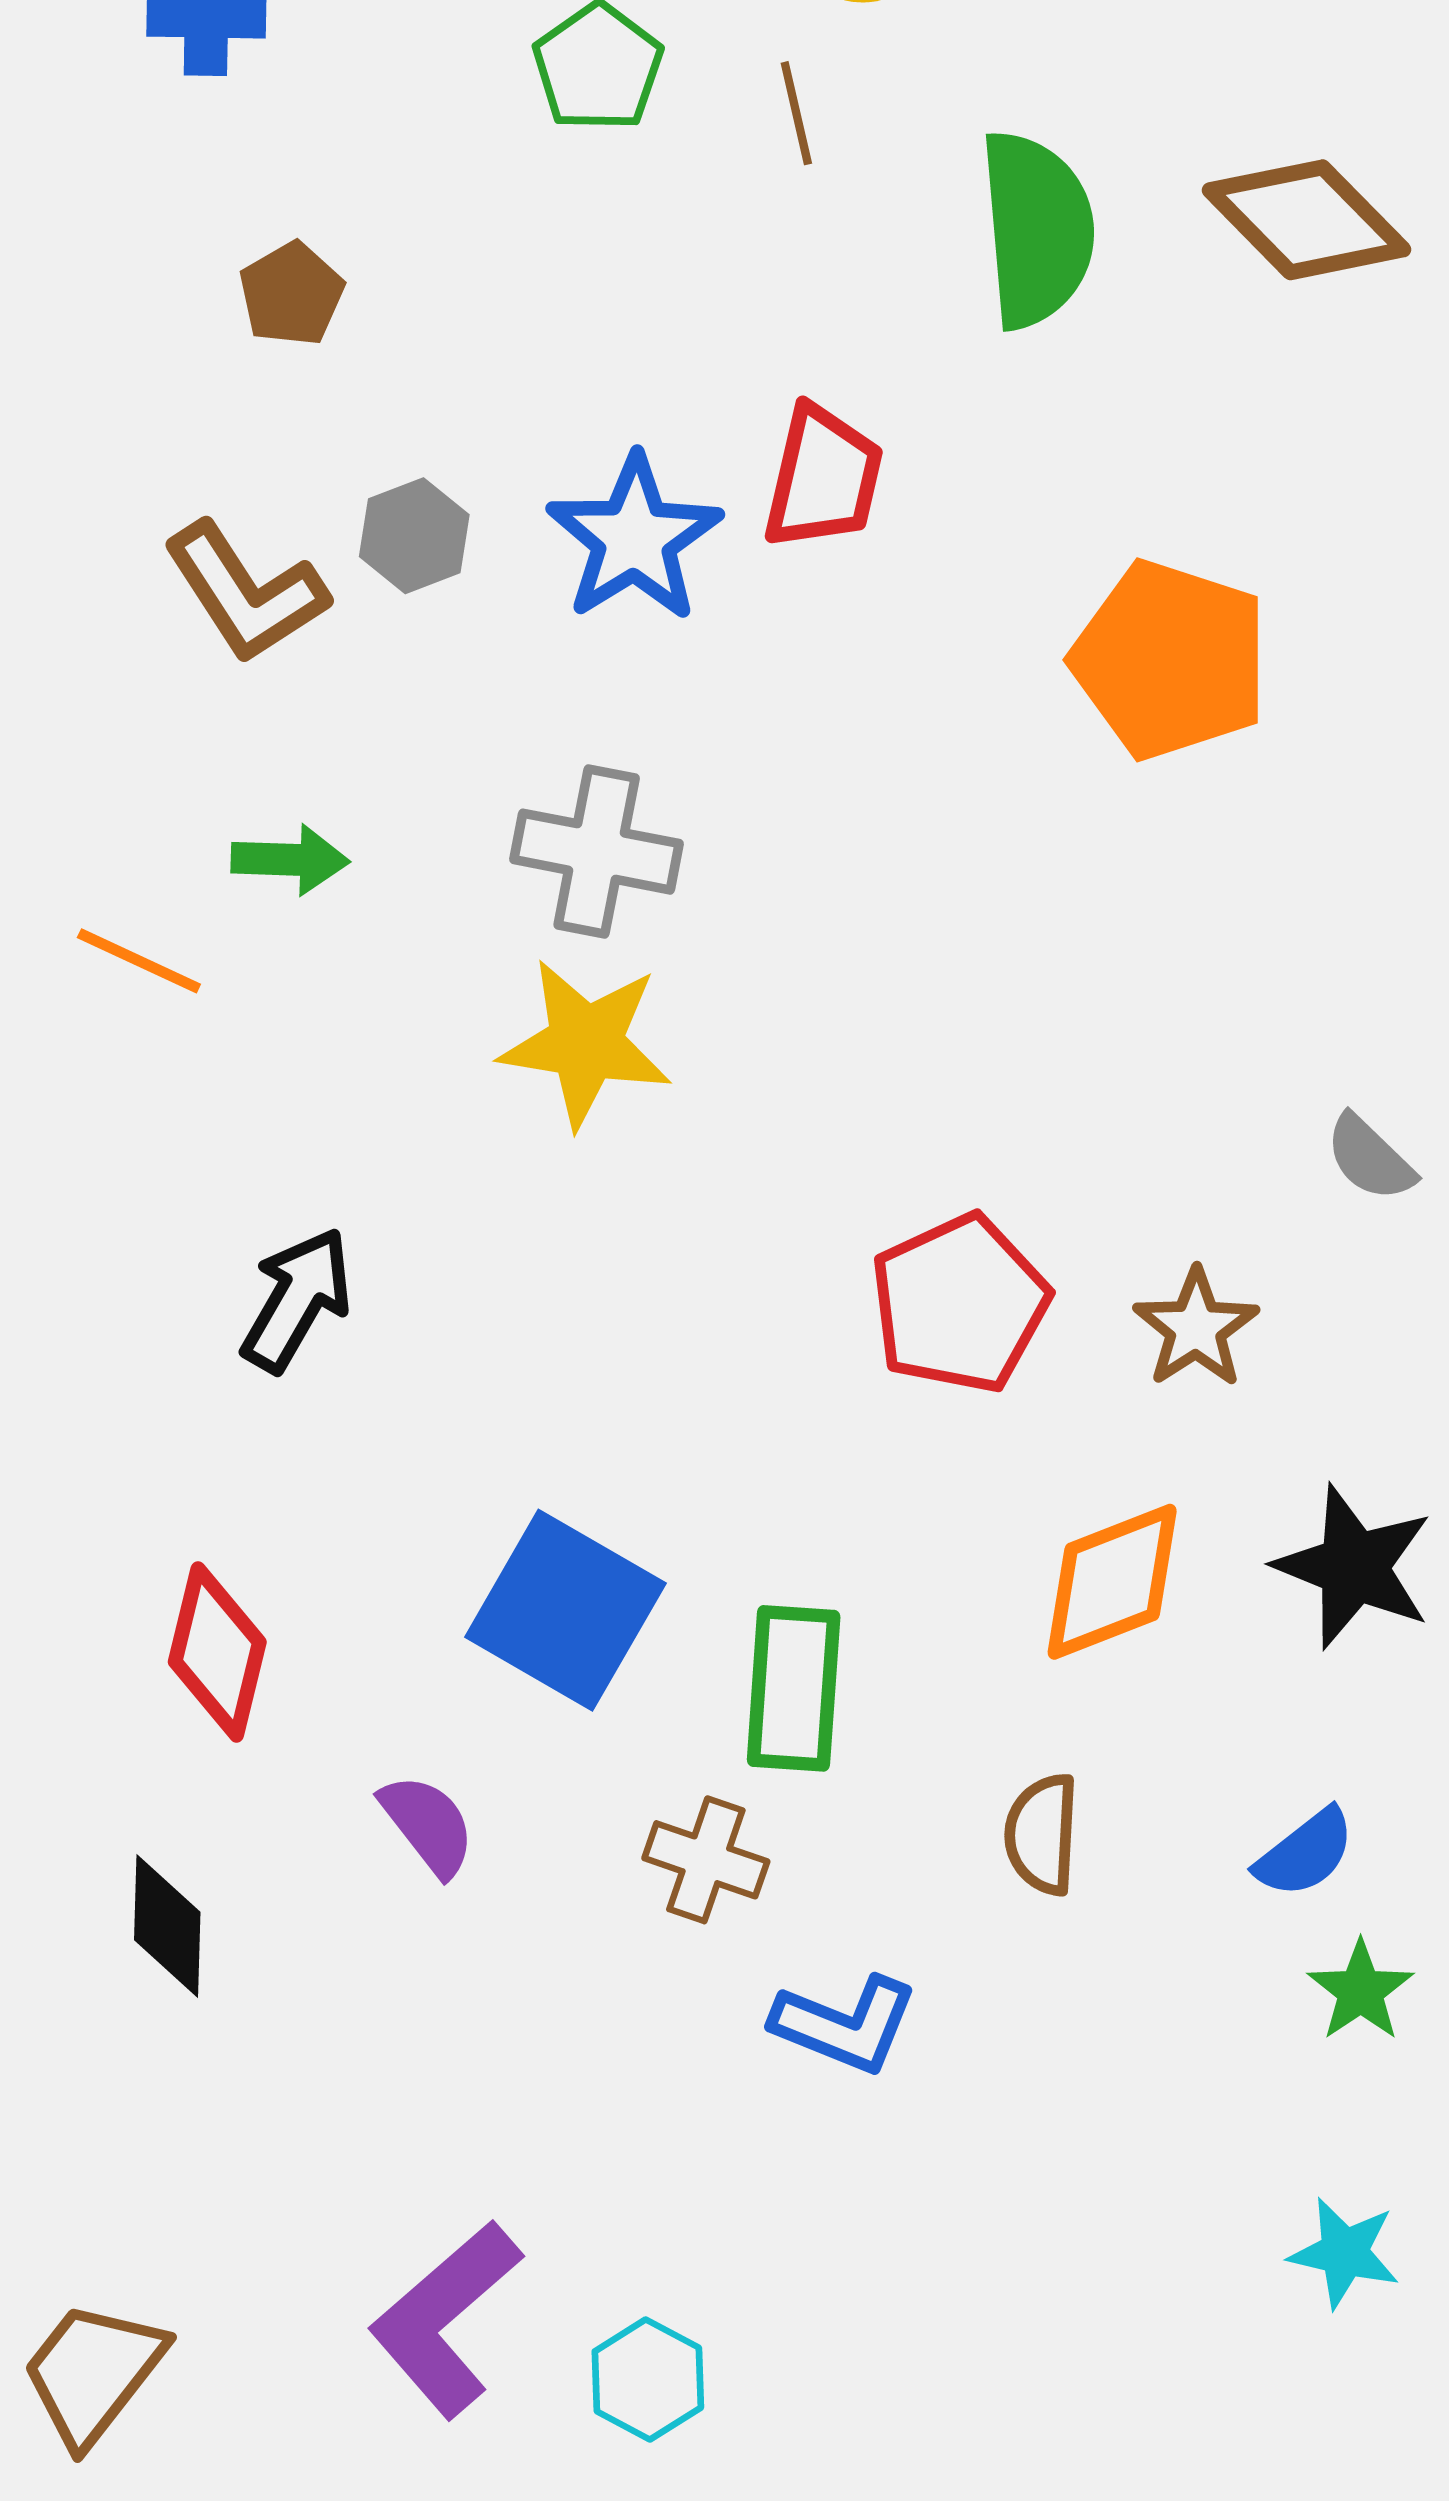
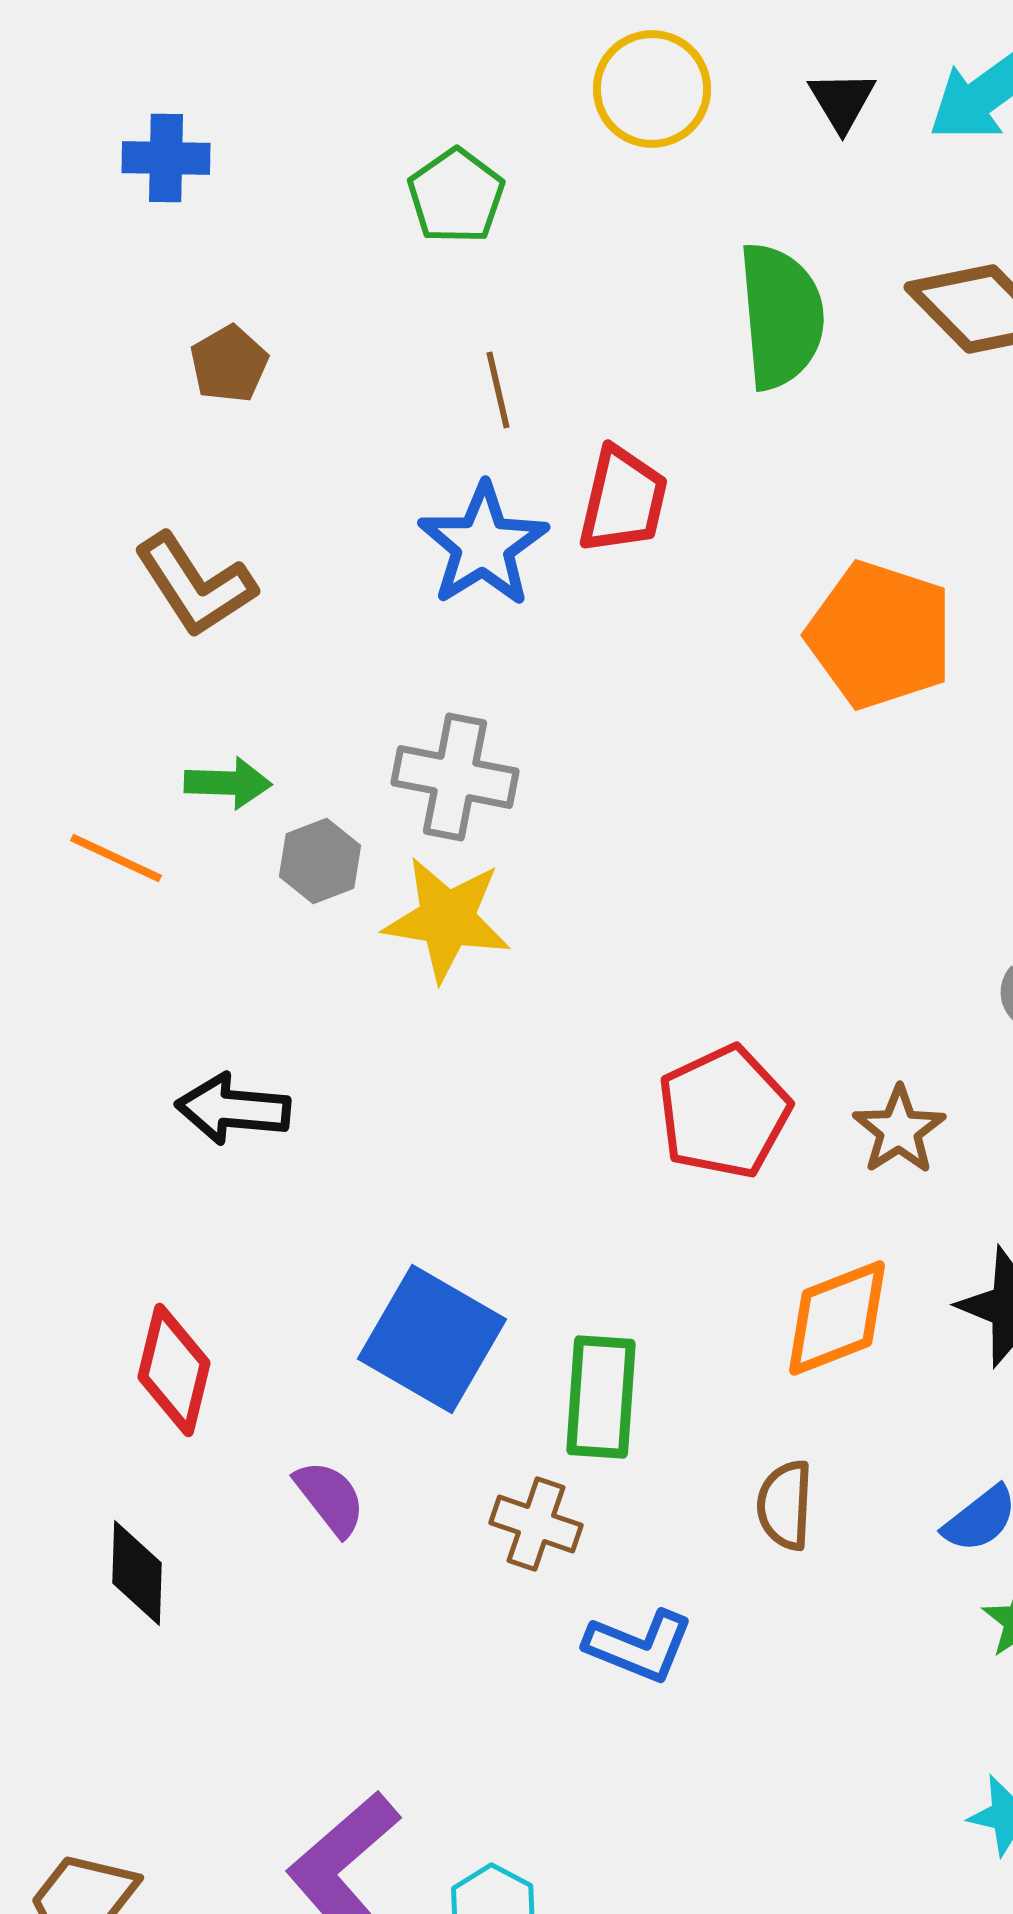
brown line: (796, 113) -> (498, 390), moved
gray hexagon: (414, 536) -> (320, 861), moved
black arrow: (297, 1300) -> (233, 1109), turned -115

